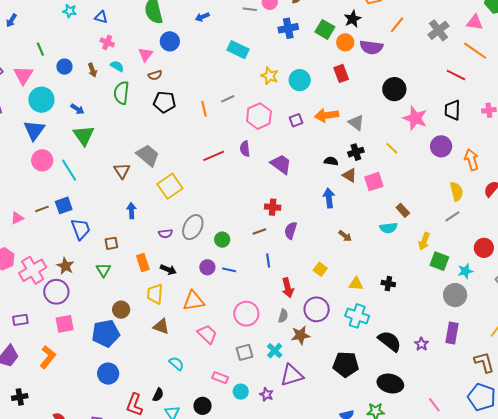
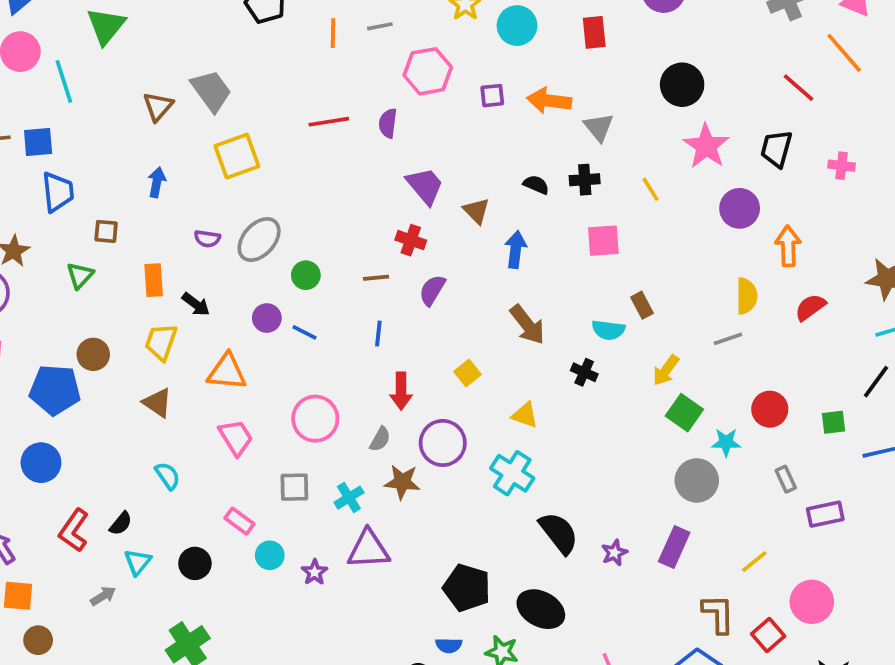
purple trapezoid: (281, 164) -> (425, 186), moved
brown triangle: (350, 175) -> (476, 211), moved
brown arrow: (345, 236) -> (527, 325), size x1.6
black cross: (388, 284) -> (584, 372), moved
black pentagon: (346, 364) -> (467, 588), moved

